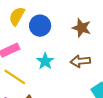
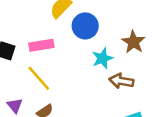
cyan star: (45, 61) -> (102, 58), moved

